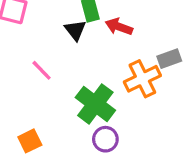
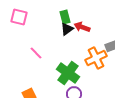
black triangle: (75, 30) -> (67, 29), moved, turned 32

